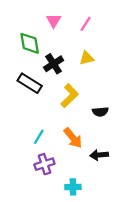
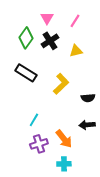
green diamond: (30, 43) -> (26, 38), turned 45
black cross: (54, 64) -> (50, 41), moved
orange arrow: (73, 138) -> (64, 139), moved
black arrow: (99, 155) -> (87, 125), moved

